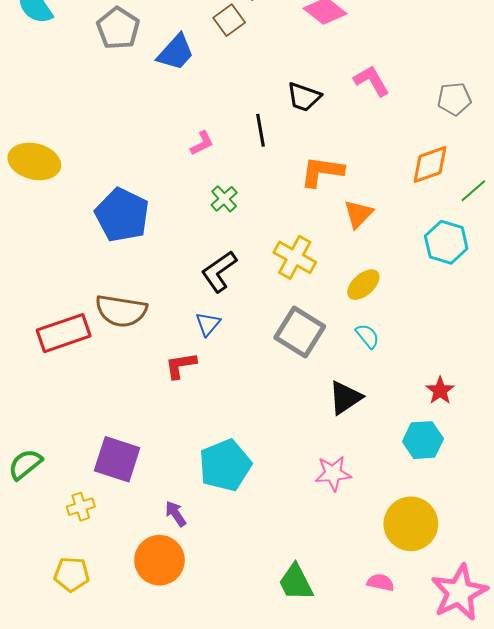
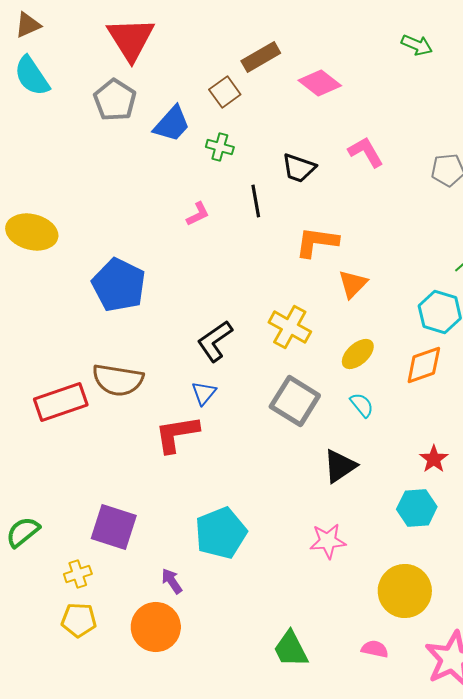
orange diamond: (430, 164) -> (424, 365), moved
green cross: (224, 199) -> (220, 147), moved, turned -32
red L-shape: (181, 365) -> (177, 434), size x1.4
yellow pentagon: (72, 574) -> (79, 620), moved

